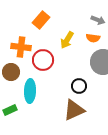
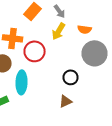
gray arrow: (98, 20) -> (60, 11), moved, turned 32
brown triangle: (74, 110) -> (66, 101), size x0.6

